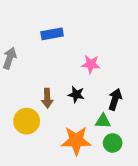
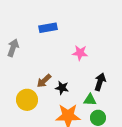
black star: (76, 95) -> (62, 88), moved
brown arrow: (47, 98) -> (44, 81), turned 49

